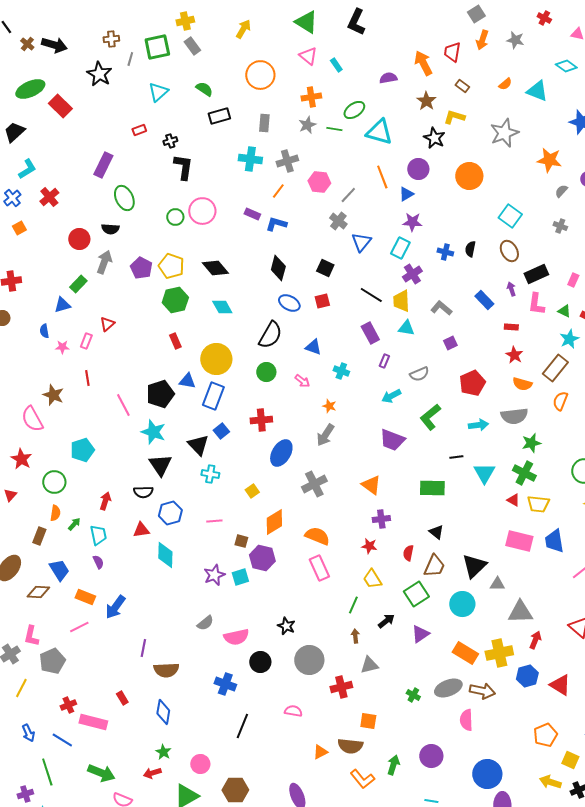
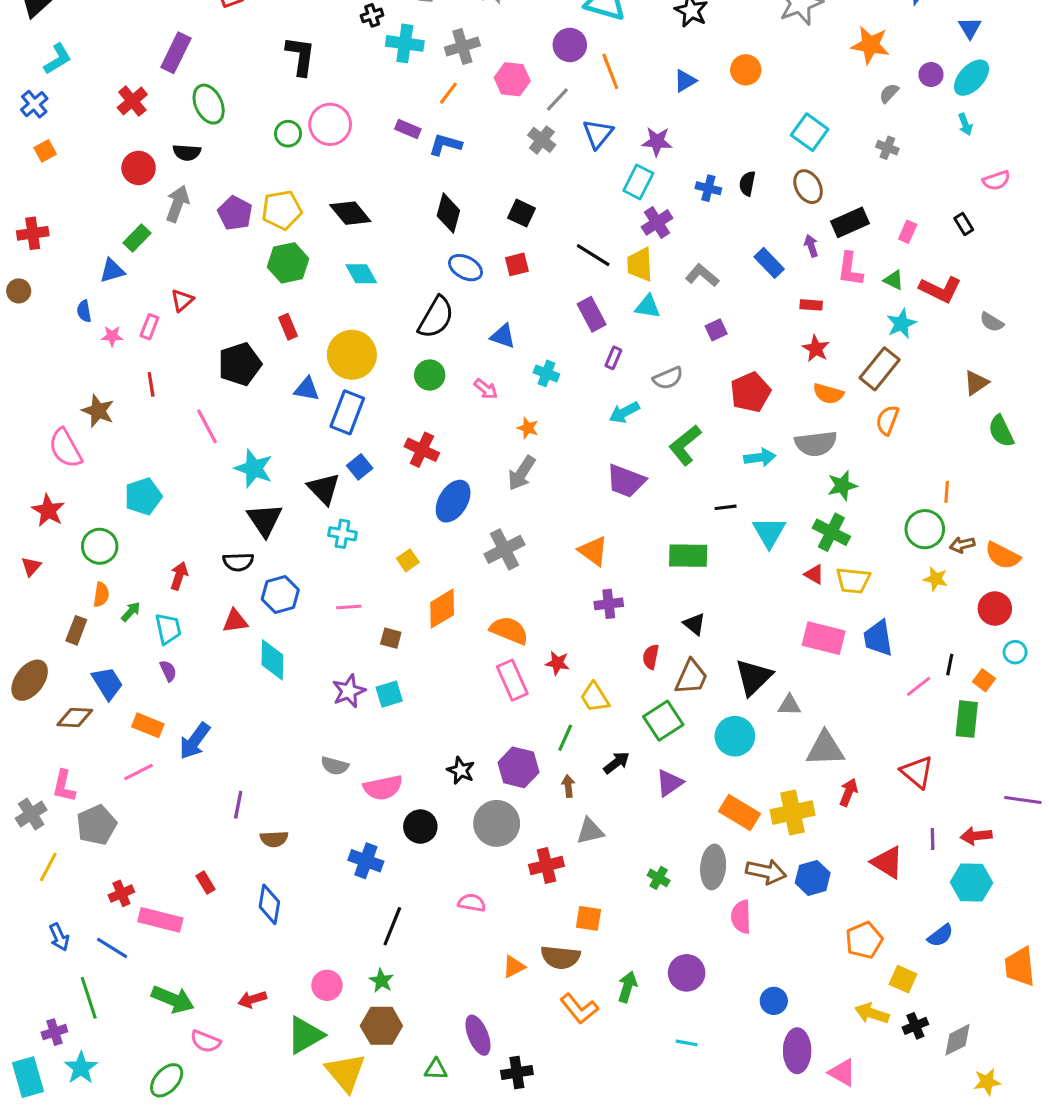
black cross: (170, 141) -> (372, 15), moved
purple circle: (418, 169) -> (570, 45), moved
orange circle: (469, 176) -> (746, 70), size x0.7
blue triangle: (406, 194) -> (685, 81), moved
red cross: (49, 197) -> (132, 101), moved
blue triangle: (361, 242) -> (598, 134), moved
yellow pentagon: (171, 266) -> (282, 210), turned -30
black pentagon: (160, 394) -> (240, 364), moved
red cross: (261, 420) -> (422, 450), turned 30
red star: (369, 546) -> (557, 663), moved
purple hexagon: (262, 558) -> (518, 767), moved
gray semicircle: (205, 623) -> (335, 766), turned 54
brown semicircle: (166, 670) -> (274, 839), size x0.7
blue hexagon: (527, 676) -> (813, 878), moved
gray ellipse: (448, 688) -> (713, 867), turned -64
green star: (163, 752) -> (381, 981), moved
blue circle: (487, 774) -> (774, 1001), size x0.6

